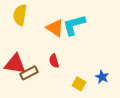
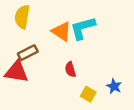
red semicircle: (54, 61) -> (70, 69), moved
brown rectangle: (29, 73) -> (28, 53), moved

